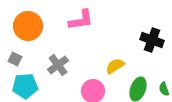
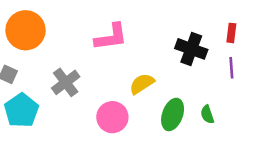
pink L-shape: (81, 20) -> (111, 37), moved
cyan pentagon: (25, 86) -> (22, 110), turned -30

